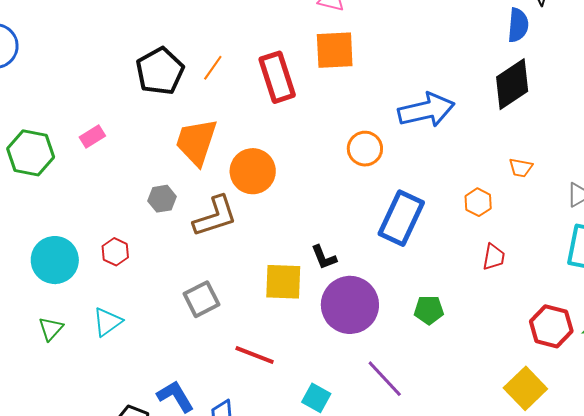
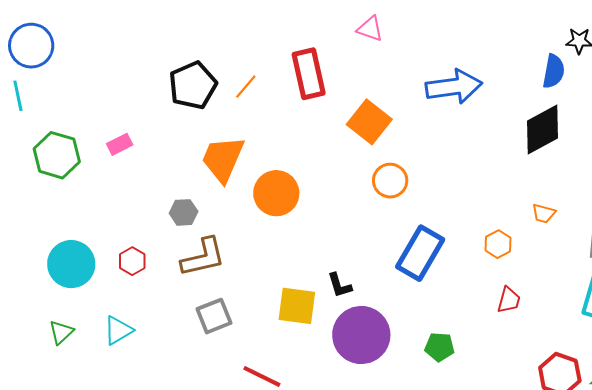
orange square: (335, 50) -> (369, 122), moved, turned 36
red rectangle: (277, 77) -> (309, 74), moved
blue arrow: (426, 110) -> (454, 87), moved
brown L-shape: (215, 216) -> (203, 257), moved

